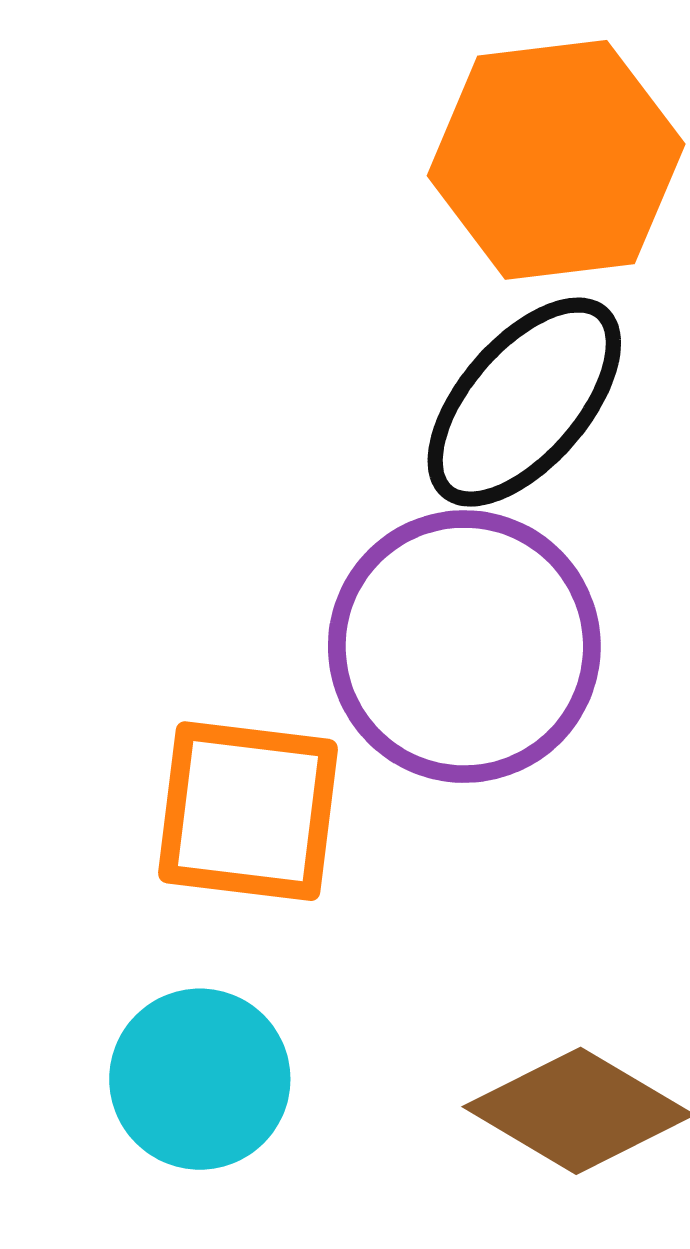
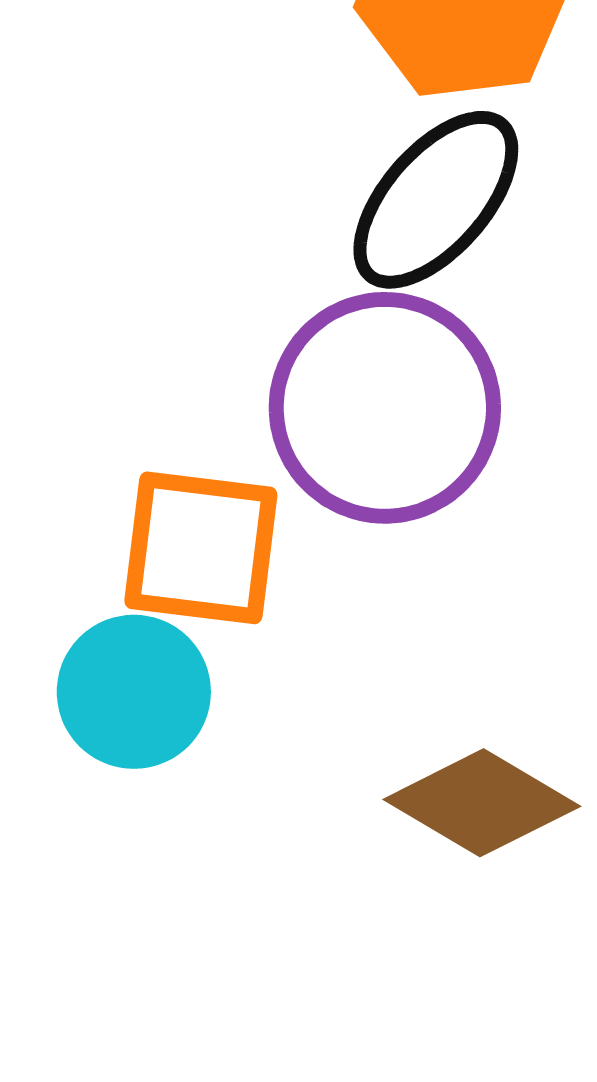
cyan circle: (200, 1079) -> (134, 692), moved

